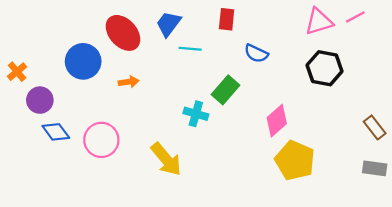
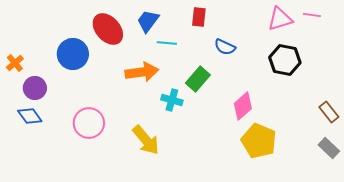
pink line: (355, 17) -> (312, 15), turned 36
orange arrow: (129, 82) -> (142, 72), moved, size x1.8
blue diamond: (56, 132) -> (30, 116), moved
gray rectangle: (375, 168) -> (329, 148), turned 35

